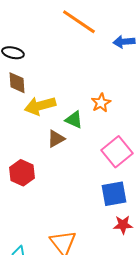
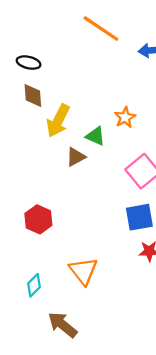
yellow arrow: (40, 106) -> (58, 121), turned -48
red hexagon: (22, 173) -> (38, 219), moved

